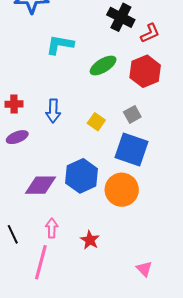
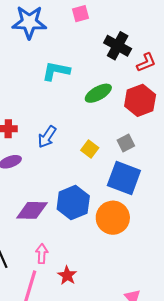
blue arrow: (53, 111) -> (47, 137), turned 30
red star: (90, 240) -> (67, 275), moved

